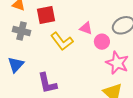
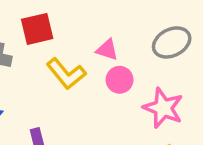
pink circle: (102, 42) -> (120, 80), moved

